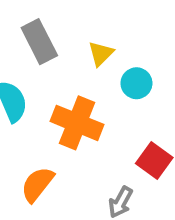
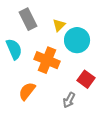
cyan circle: (136, 83) -> (77, 40), size x1.6

